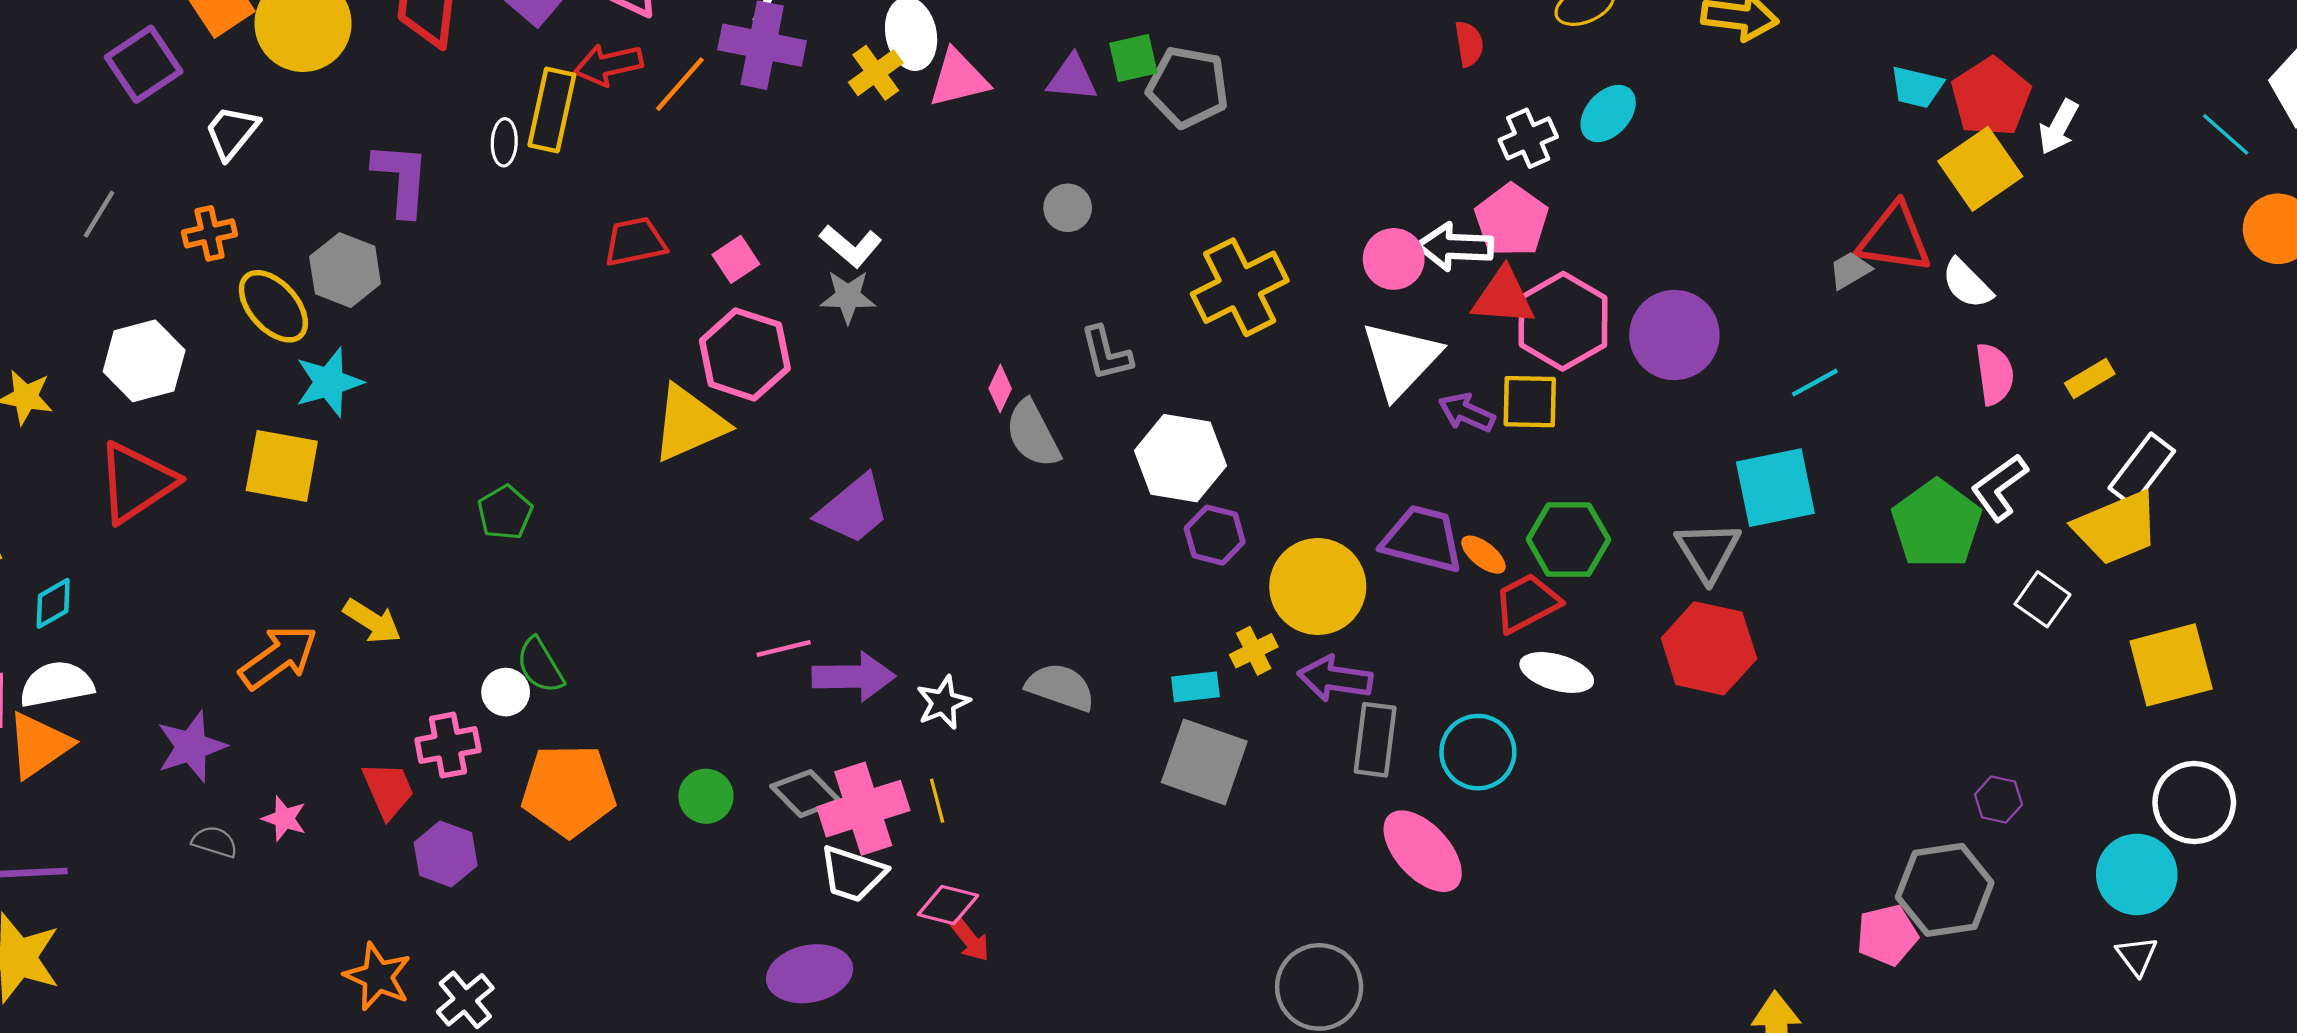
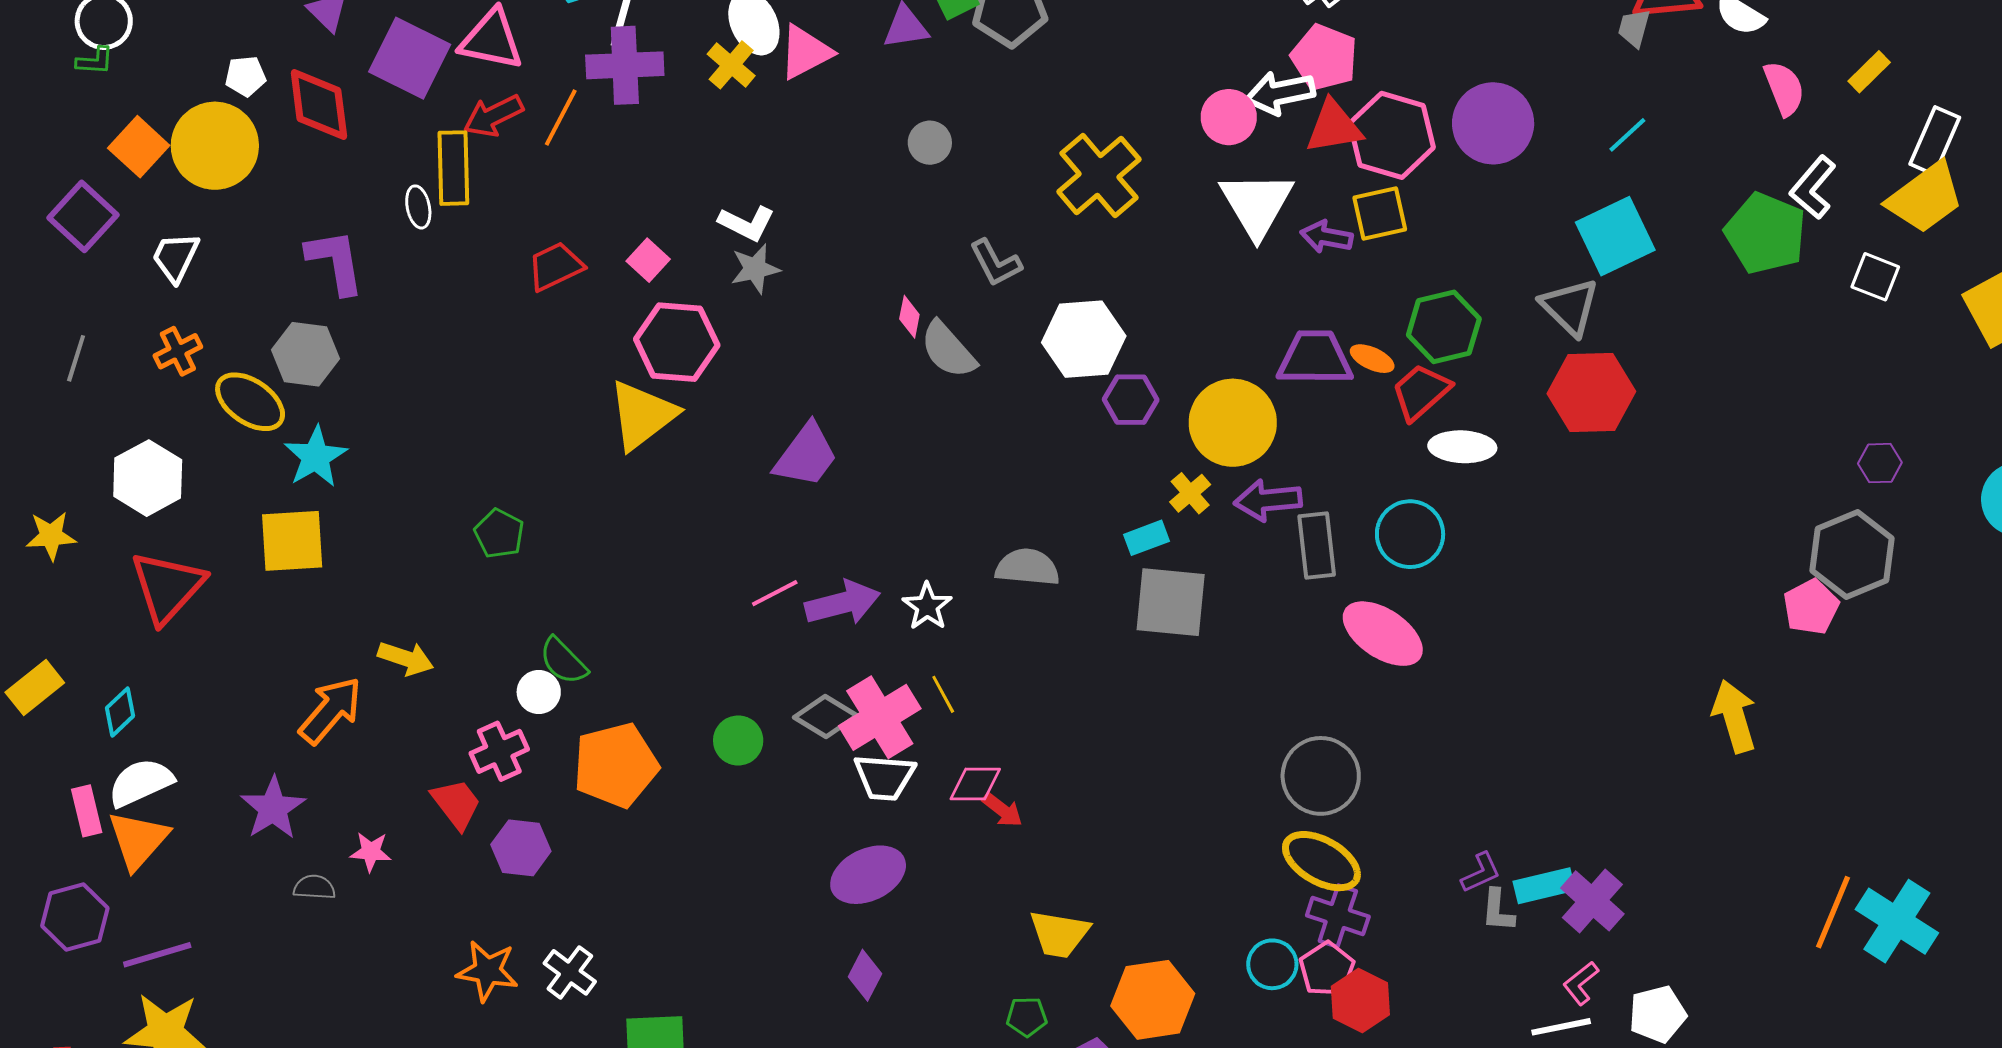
gray trapezoid: (1850, 270) -> (1634, 28), turned -30

